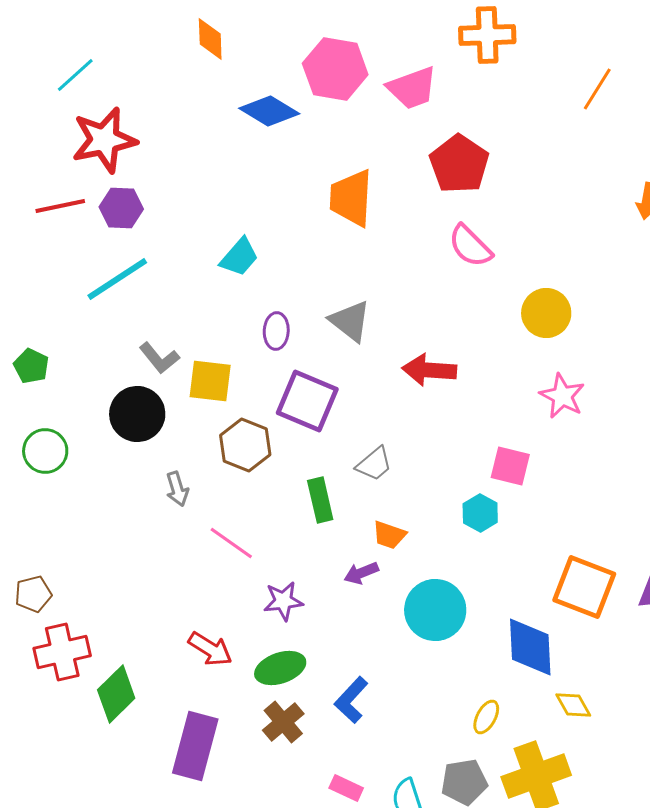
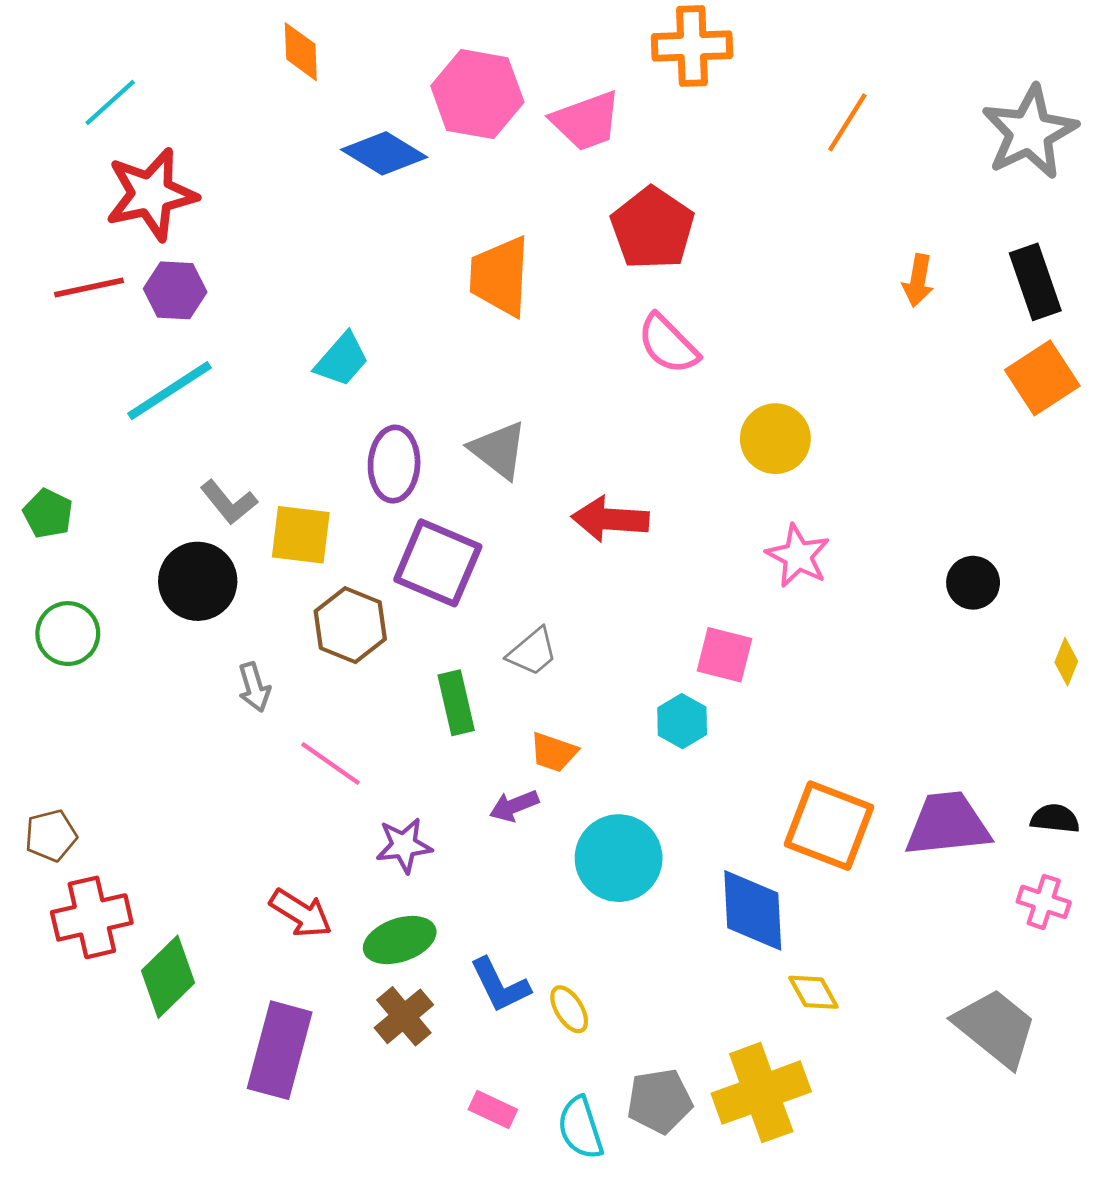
purple ellipse: (276, 331) -> (394, 464), size x1.4
blue L-shape: (351, 700) -> (500, 985), turned -69
yellow ellipse: (486, 717) -> (569, 1009), moved, turned -60

